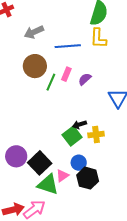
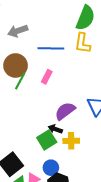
purple semicircle: (85, 79) -> (65, 111), moved, size x1.5
green line: (51, 82) -> (20, 81), moved
black arrow: (79, 125) -> (55, 129), turned 32

